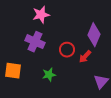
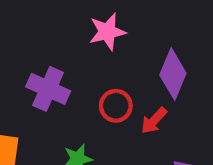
pink star: (41, 15) -> (107, 32), moved

